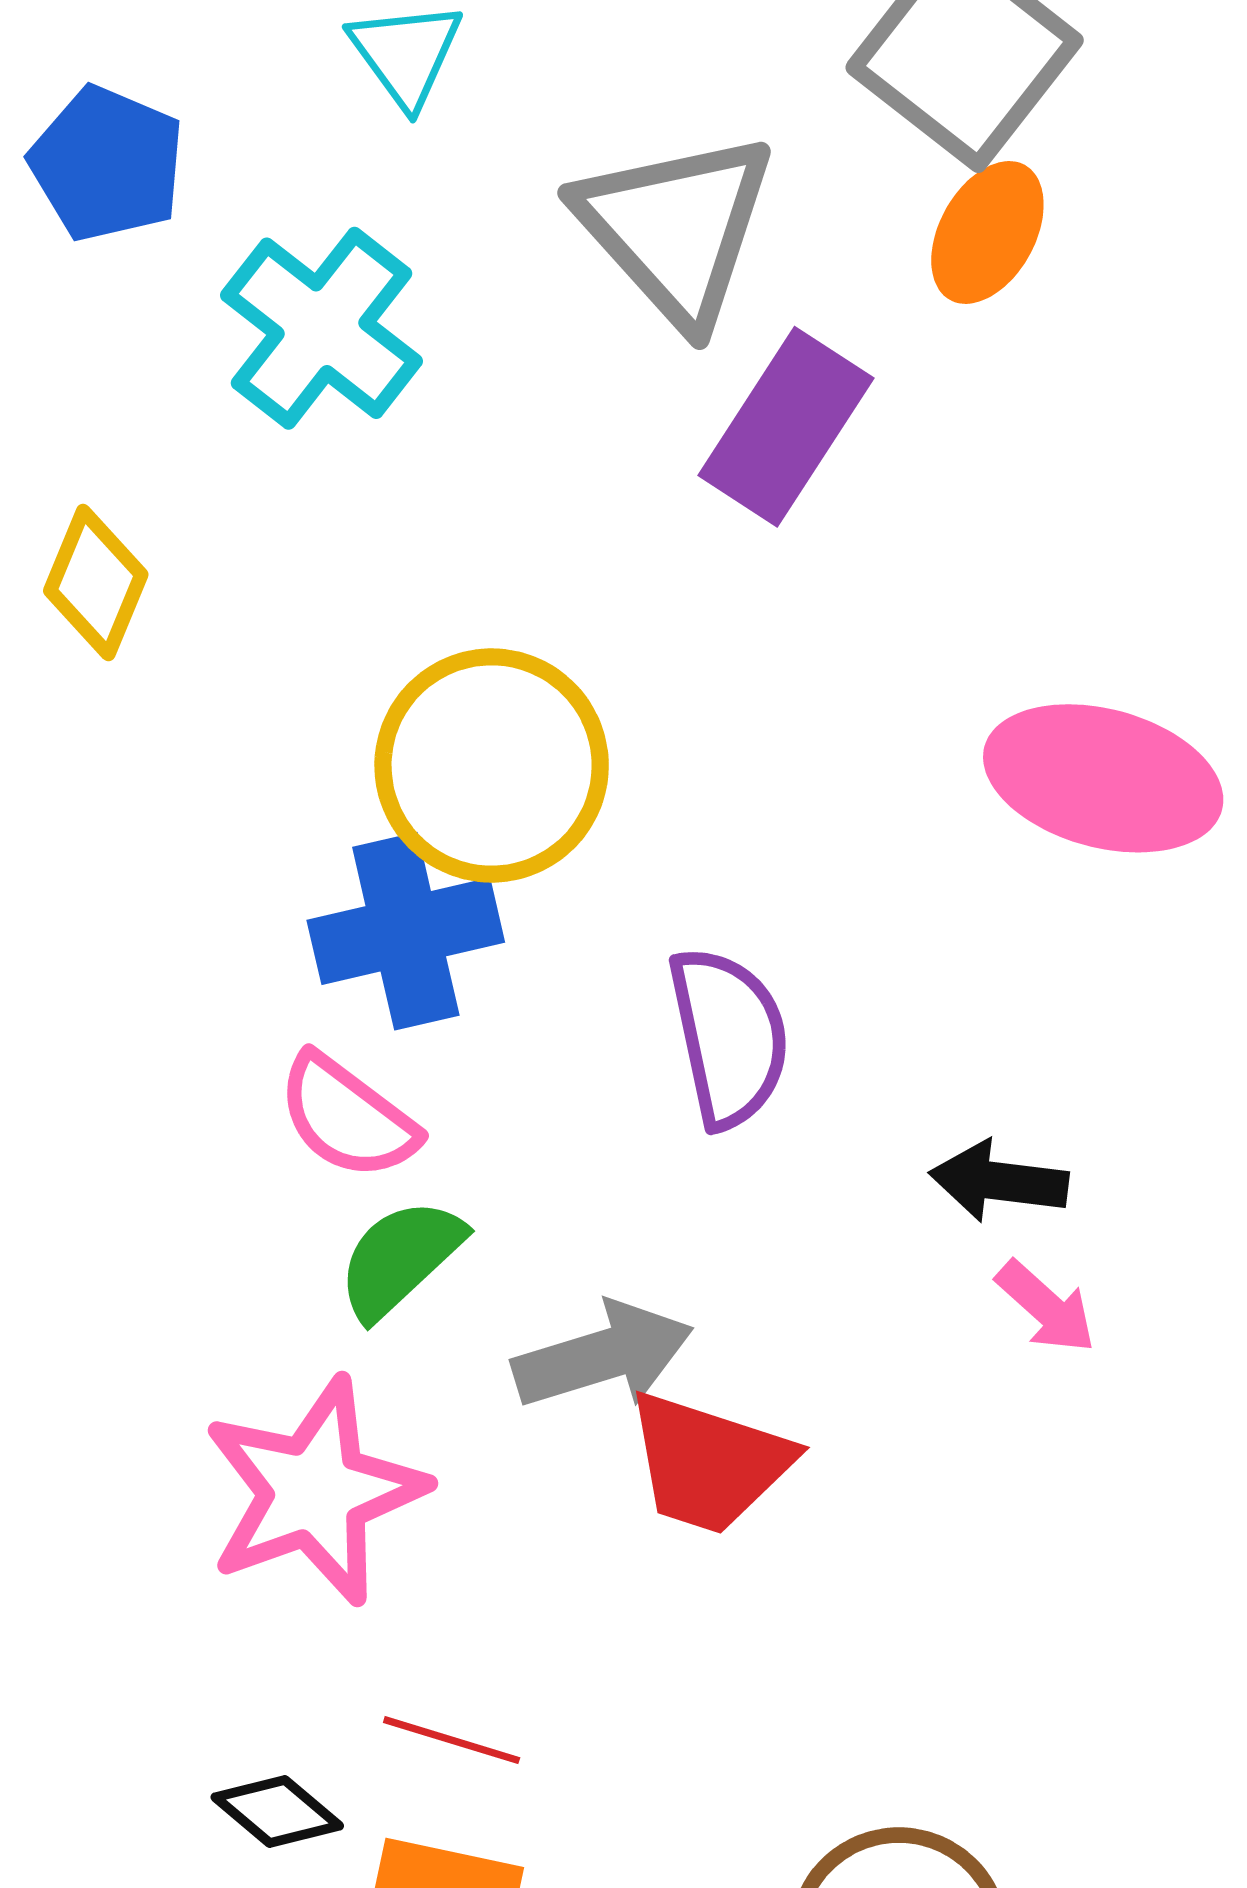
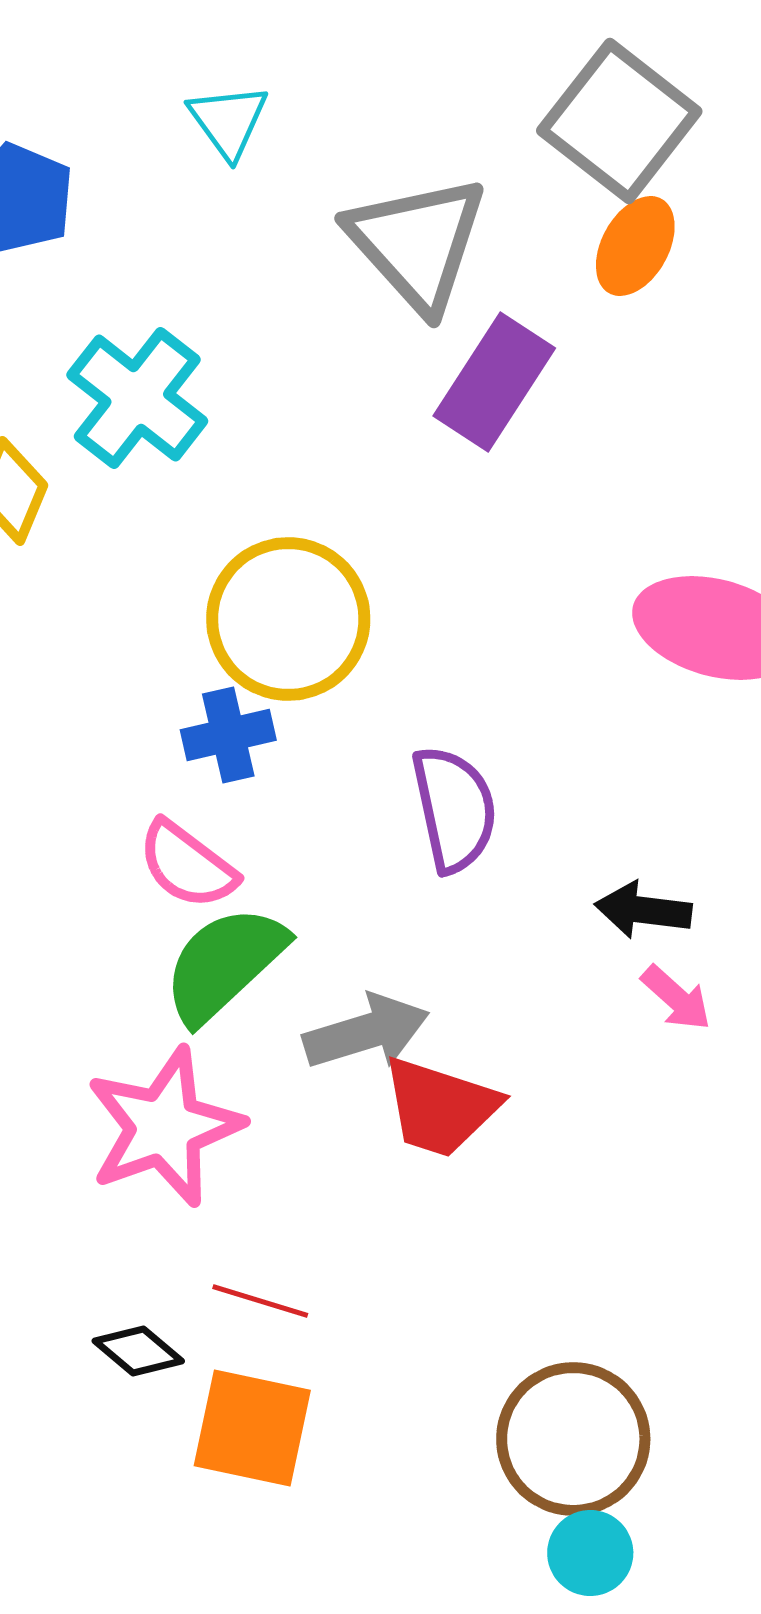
cyan cross: (322, 328) -> (137, 398), moved
blue cross: (406, 931) -> (228, 735), size x0.7
green semicircle: (400, 1258) -> (224, 964), size x1.4

